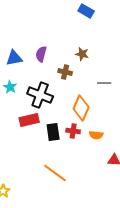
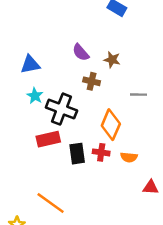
purple semicircle: (41, 54) -> (81, 52), moved, turned -56
cyan star: (10, 87) -> (35, 96), moved
orange line: (55, 173) -> (51, 203), moved

